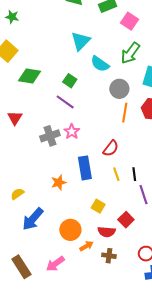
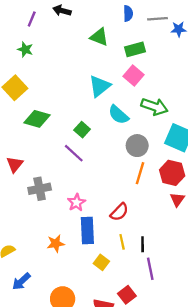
pink square: (130, 21) -> (133, 76), moved
green arrow: (130, 53) -> (154, 107), turned -115
pink star: (72, 132) -> (76, 202), moved
gray cross: (50, 136) -> (40, 189), moved
yellow square: (98, 206) -> (101, 262), moved
blue arrow: (33, 219) -> (21, 281), size x0.7

